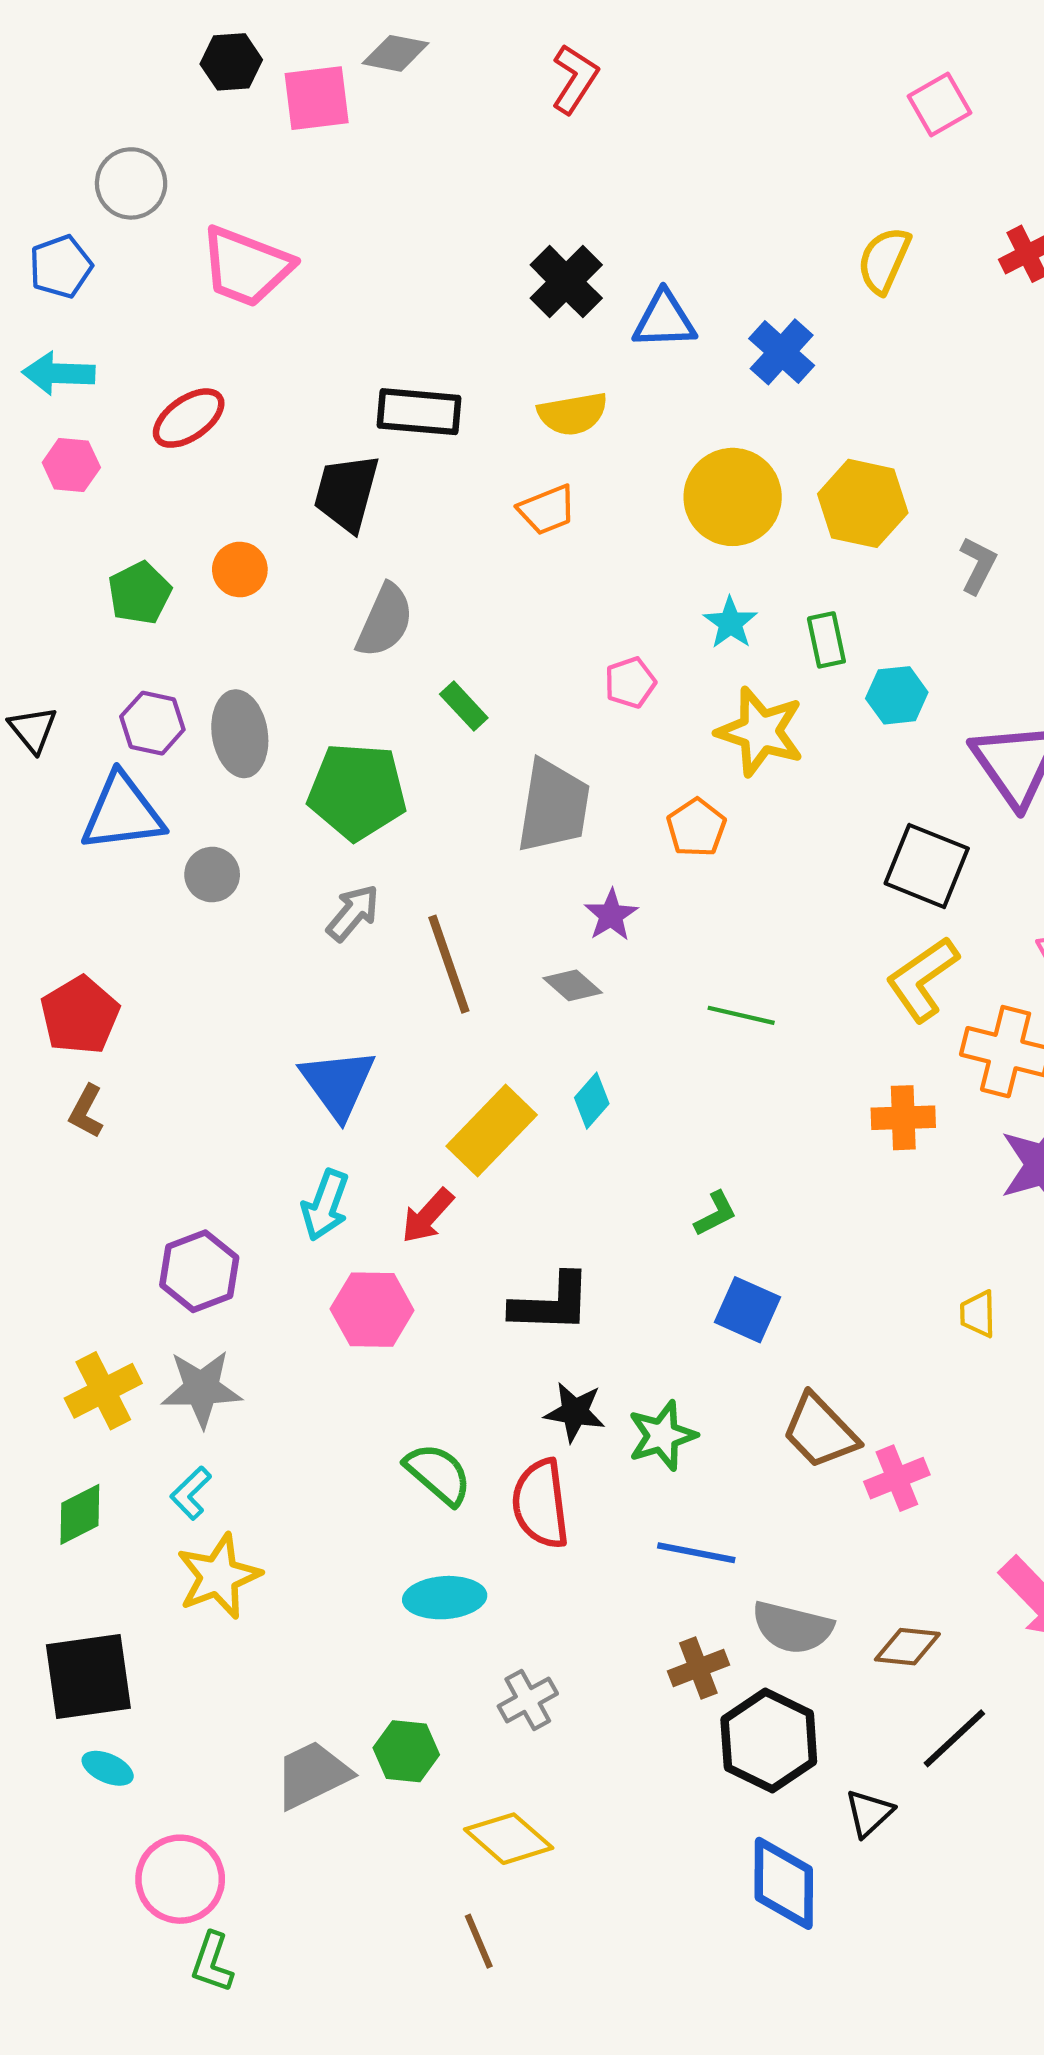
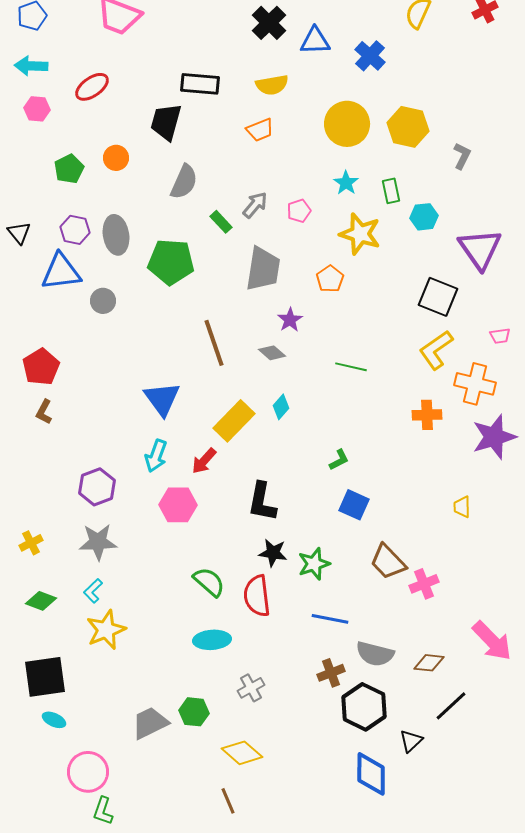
gray arrow: (353, 913) -> (255, 205), moved
black L-shape: (551, 1303) -> (262, 502), turned 99
yellow cross: (103, 1391) -> (31, 543), moved, size x0.7
green diamond: (80, 1514) -> (41, 601), turned 48

